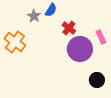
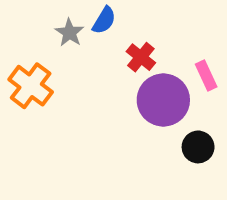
black circle: (97, 80) -> (198, 147), moved

